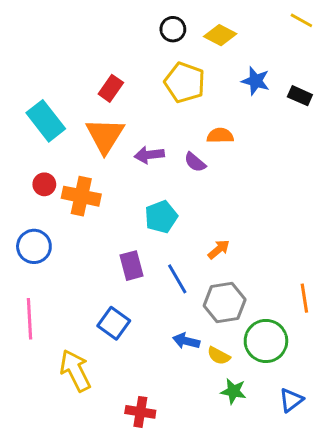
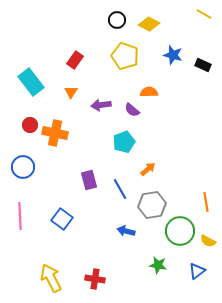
orange triangle: (105, 136) -> (71, 92), size x0.5
cyan pentagon: (161, 217) -> (124, 142), moved
blue square: (114, 323) -> (62, 219), moved
yellow semicircle: (219, 356) -> (208, 241), moved
yellow arrow: (75, 371) -> (51, 278), moved

